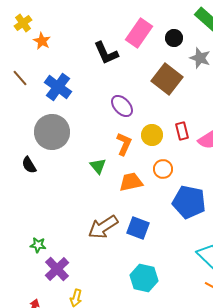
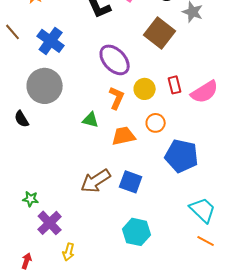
purple ellipse: (122, 106) -> (115, 60), size x1.4
green triangle: (98, 166) -> (91, 120), turned -36

